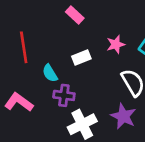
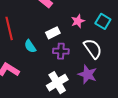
purple cross: (64, 95) -> (61, 51), moved

